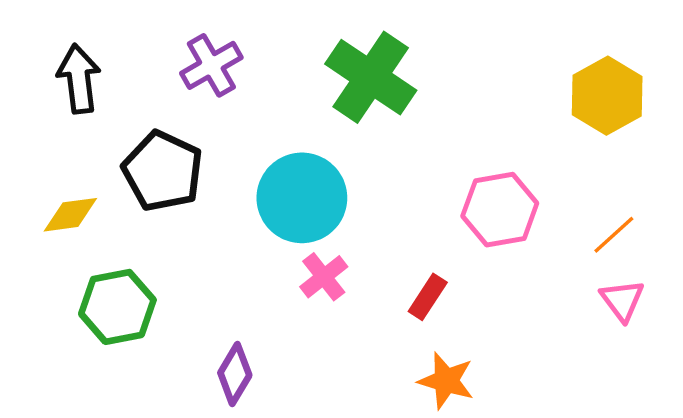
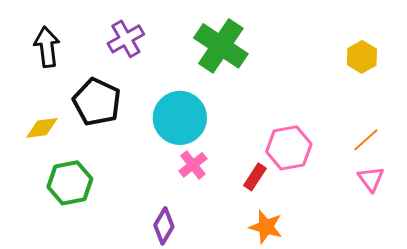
yellow hexagon: (607, 96) -> (362, 57), size x0.7
pink hexagon: (500, 210) -> (289, 148), moved
purple diamond: (235, 374) -> (164, 226), moved

